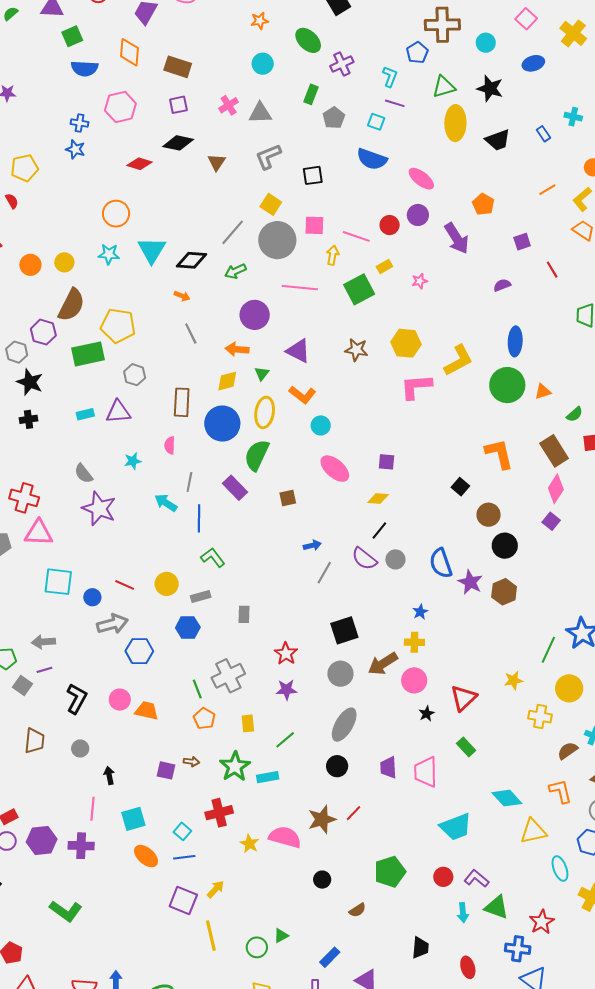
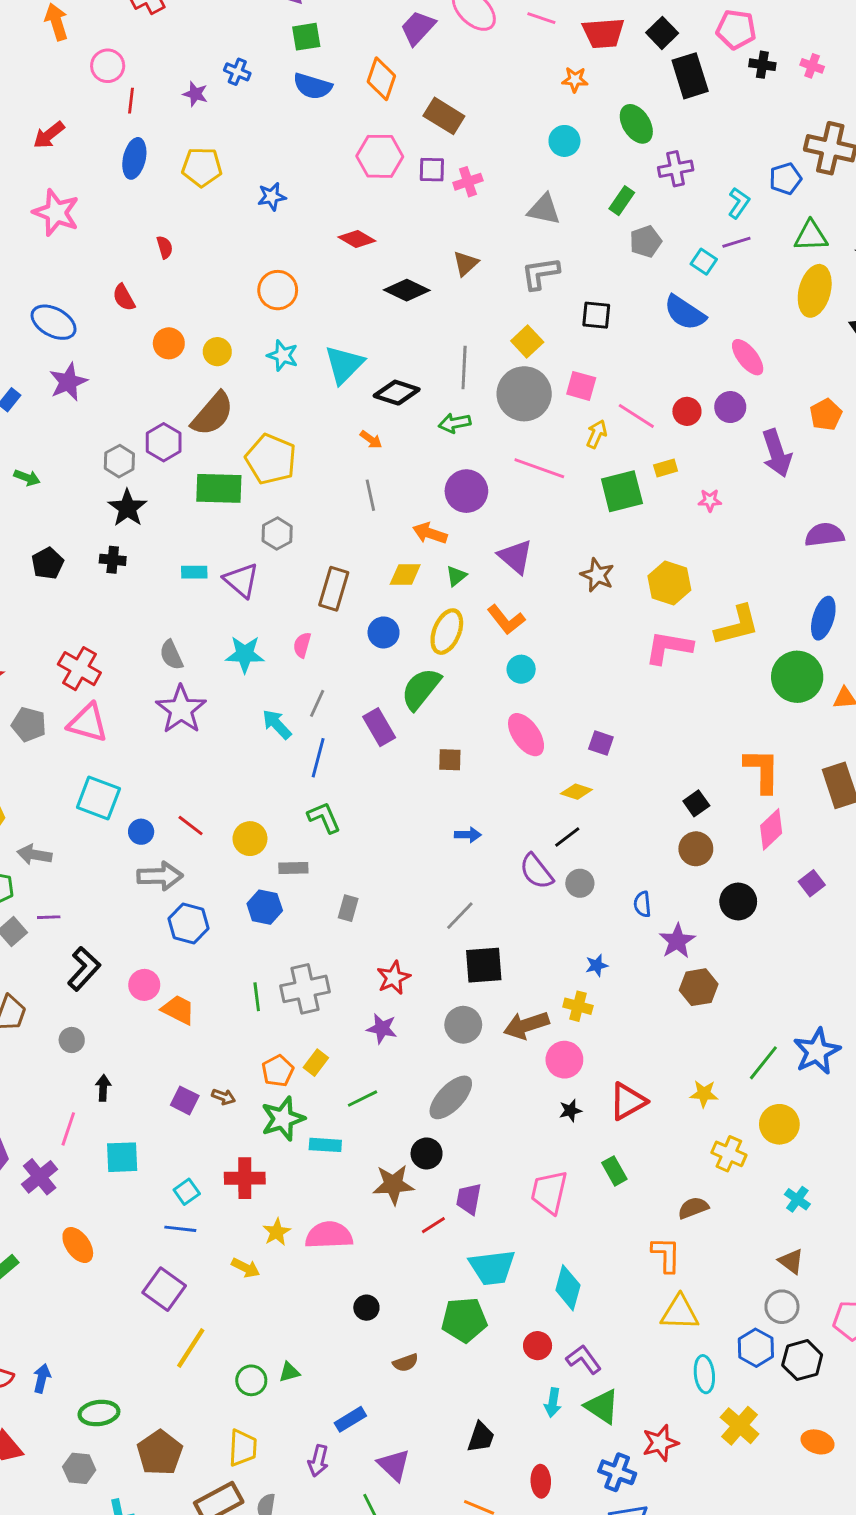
purple line: (395, 103) -> (736, 242), turned -48
pink cross: (229, 105) -> (468, 182), moved
pink hexagon: (120, 107) -> (380, 156), moved
blue cross: (79, 123) -> (237, 72), moved
black diamond: (178, 143) -> (407, 290), moved
blue star: (75, 149) -> (272, 197), turned 30
yellow pentagon: (25, 168) -> (202, 167), moved
orange circle: (116, 214) -> (278, 290), moved
gray line: (233, 232) -> (464, 367), turned -52
purple semicircle: (502, 285) -> (824, 535), size x1.5
purple triangle: (118, 412) -> (241, 580), turned 32
blue circle: (222, 424) -> (384, 632), size x0.6
cyan star: (133, 461) -> (245, 654), size x1.5
pink diamond: (556, 489) -> (771, 829), moved
brown circle: (489, 515) -> (696, 849), moved
blue semicircle: (441, 563) -> (642, 904), size x0.6
gray line: (324, 573) -> (460, 916), moved
brown hexagon: (504, 592) -> (699, 987), moved
gray arrow: (43, 642) -> (34, 855), moved
orange pentagon: (204, 719) -> (278, 1071), moved
yellow rectangle: (248, 723) -> (316, 1063), turned 30
brown semicircle: (568, 751) -> (693, 1208), moved
purple trapezoid: (388, 768) -> (469, 1199), moved
orange L-shape: (560, 791) -> (666, 1255), moved
cyan diamond: (507, 798) -> (568, 1288), moved, turned 44
brown star: (322, 819) -> (393, 1185), moved
cyan trapezoid: (456, 827) -> (492, 1267), moved
pink semicircle: (285, 837) -> (329, 1235), turned -32
purple cross: (81, 846) -> (40, 1177), turned 35
orange ellipse: (146, 856) -> (78, 1245), moved
yellow arrow: (216, 889) -> (246, 1268), moved, turned 60
yellow line: (211, 936) -> (191, 1348), turned 32

